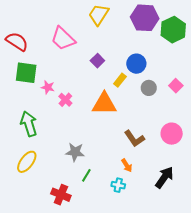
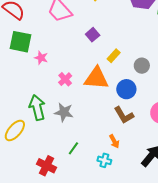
blue circle: (136, 64) -> (126, 89), moved
pink cross: (65, 100) -> (65, 79), moved
green arrow: (29, 124) -> (37, 108), moved
gray star: (75, 152) -> (64, 112), moved

